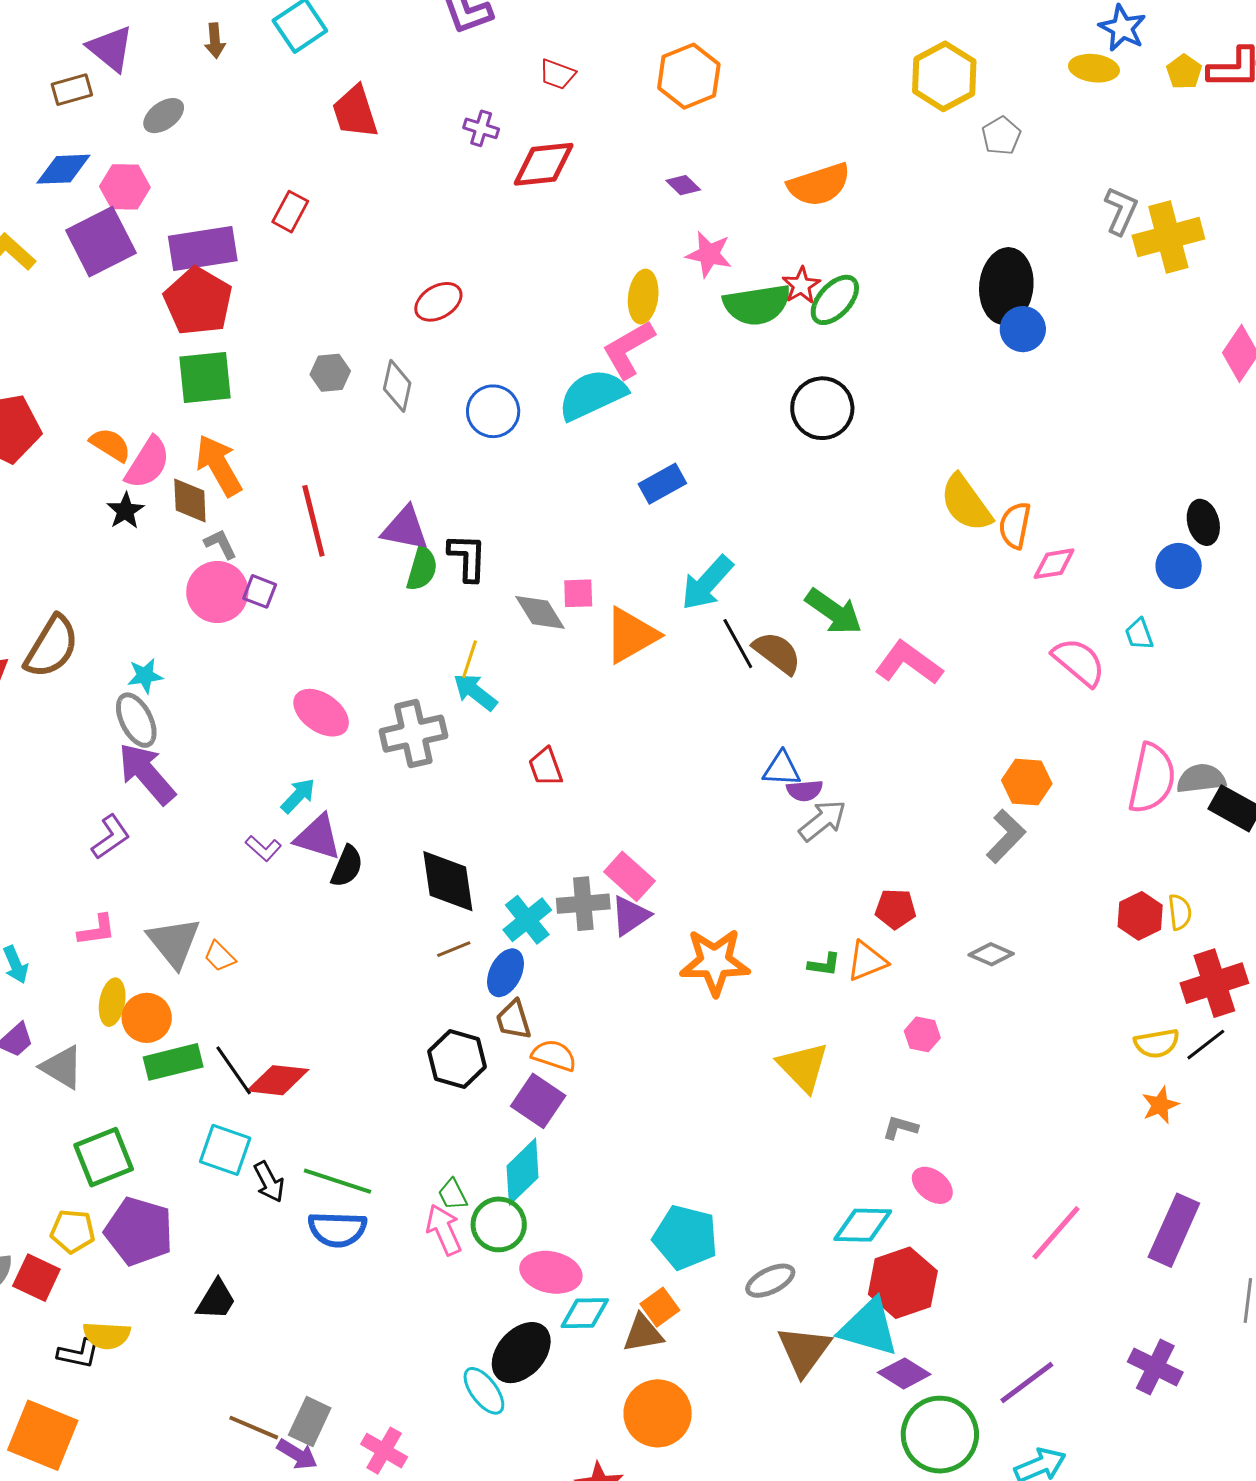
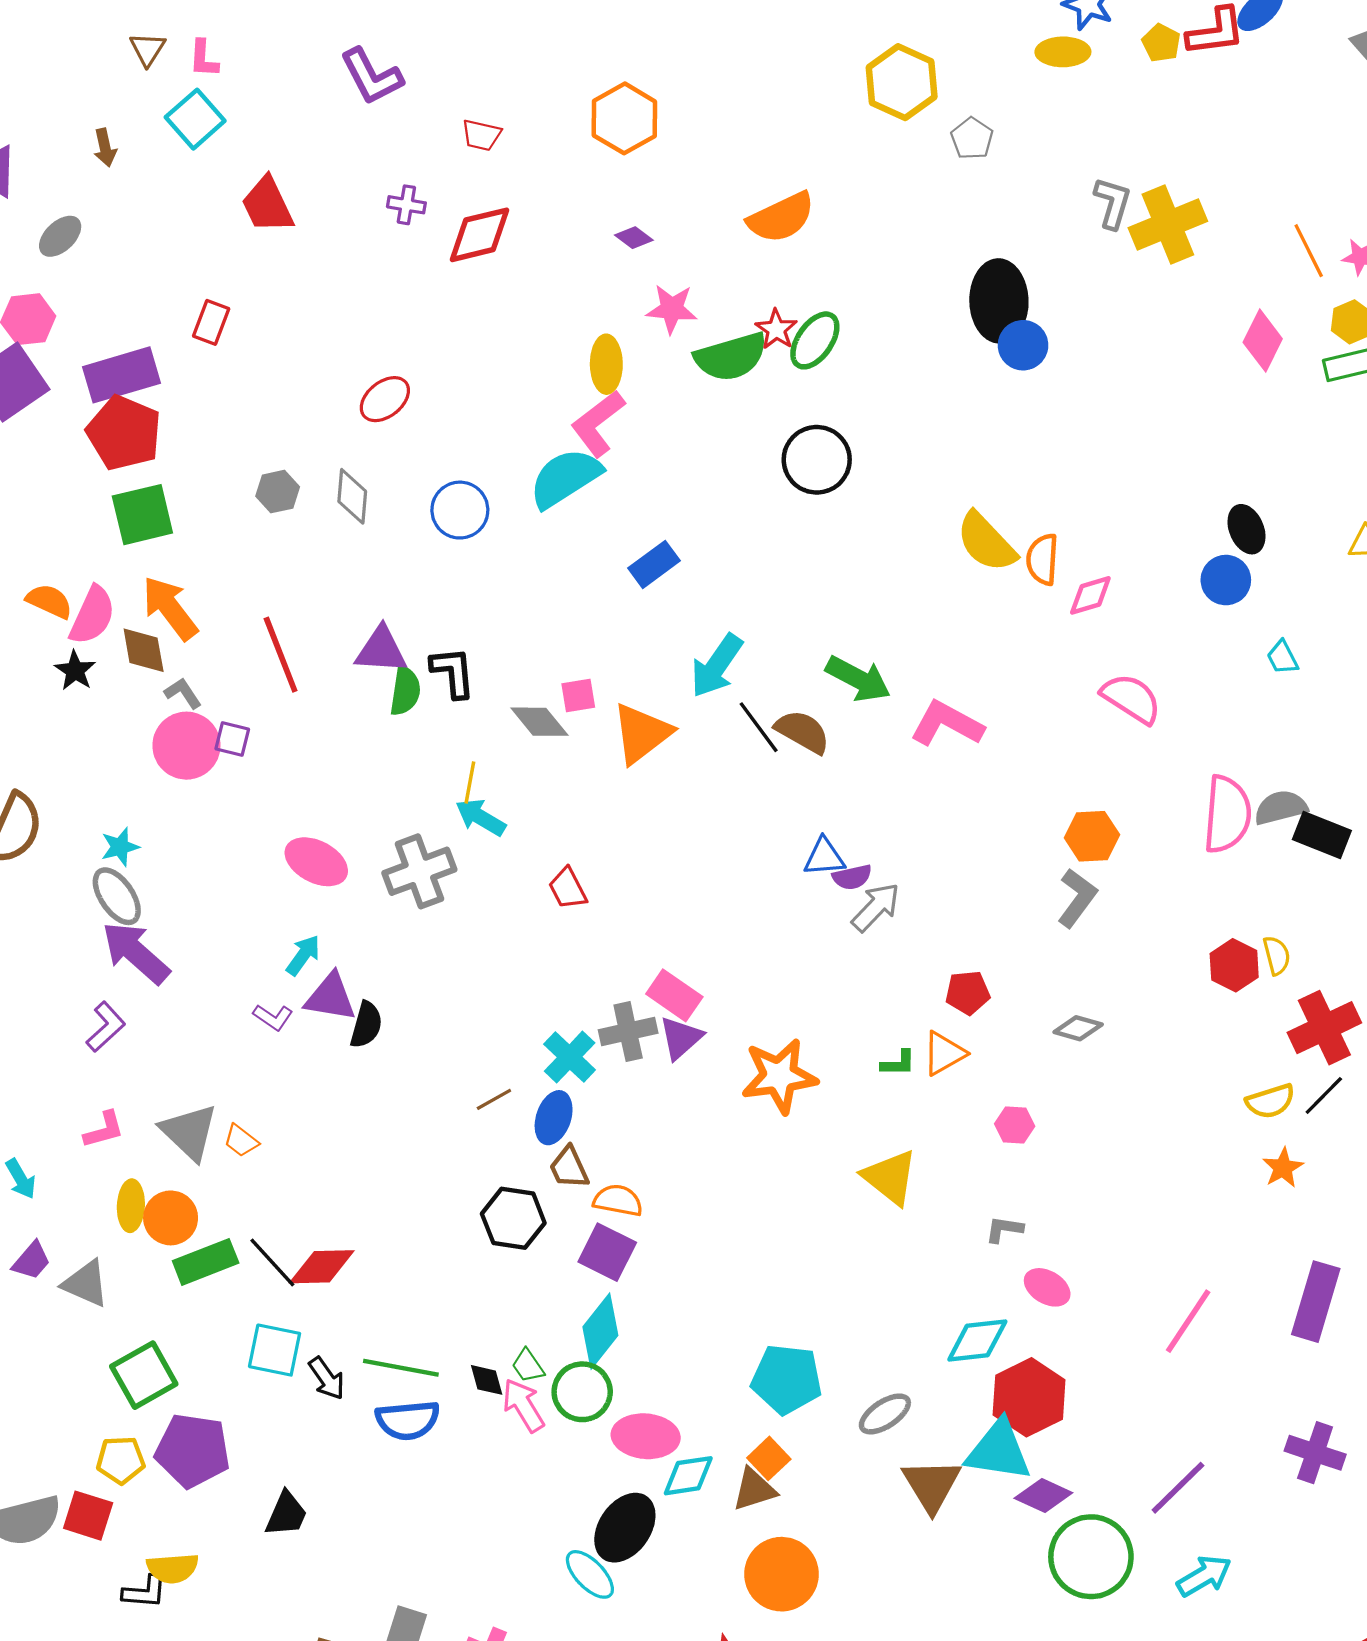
cyan trapezoid: (1139, 634) -> (1282, 657), moved
black diamond: (448, 881) -> (487, 1380), moved, size x0.5

